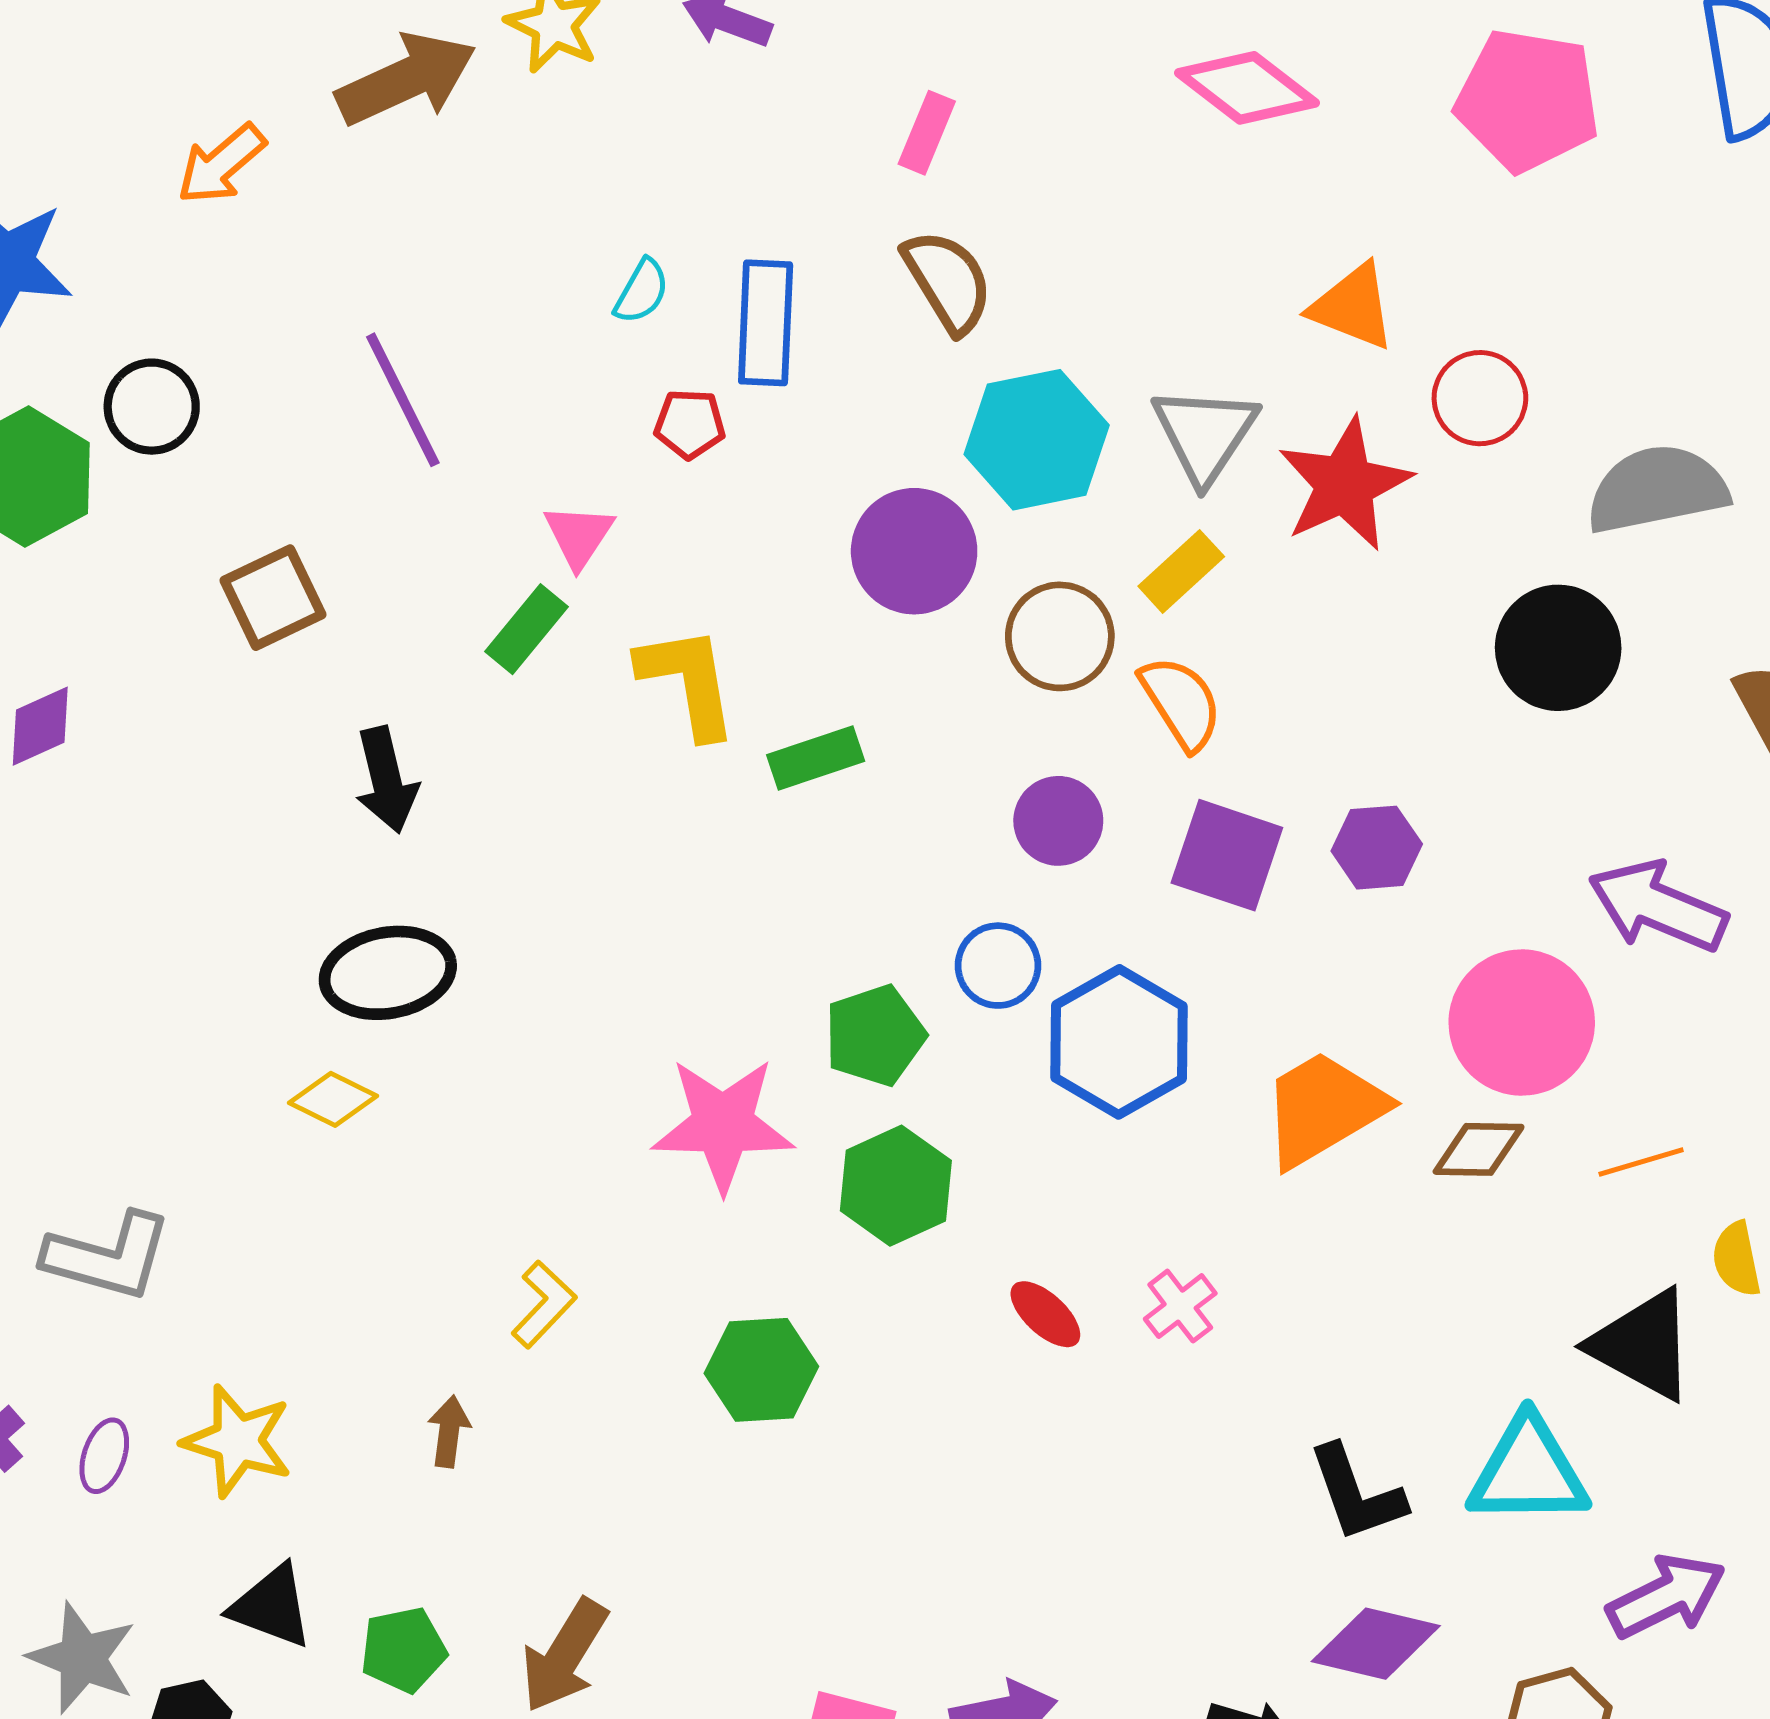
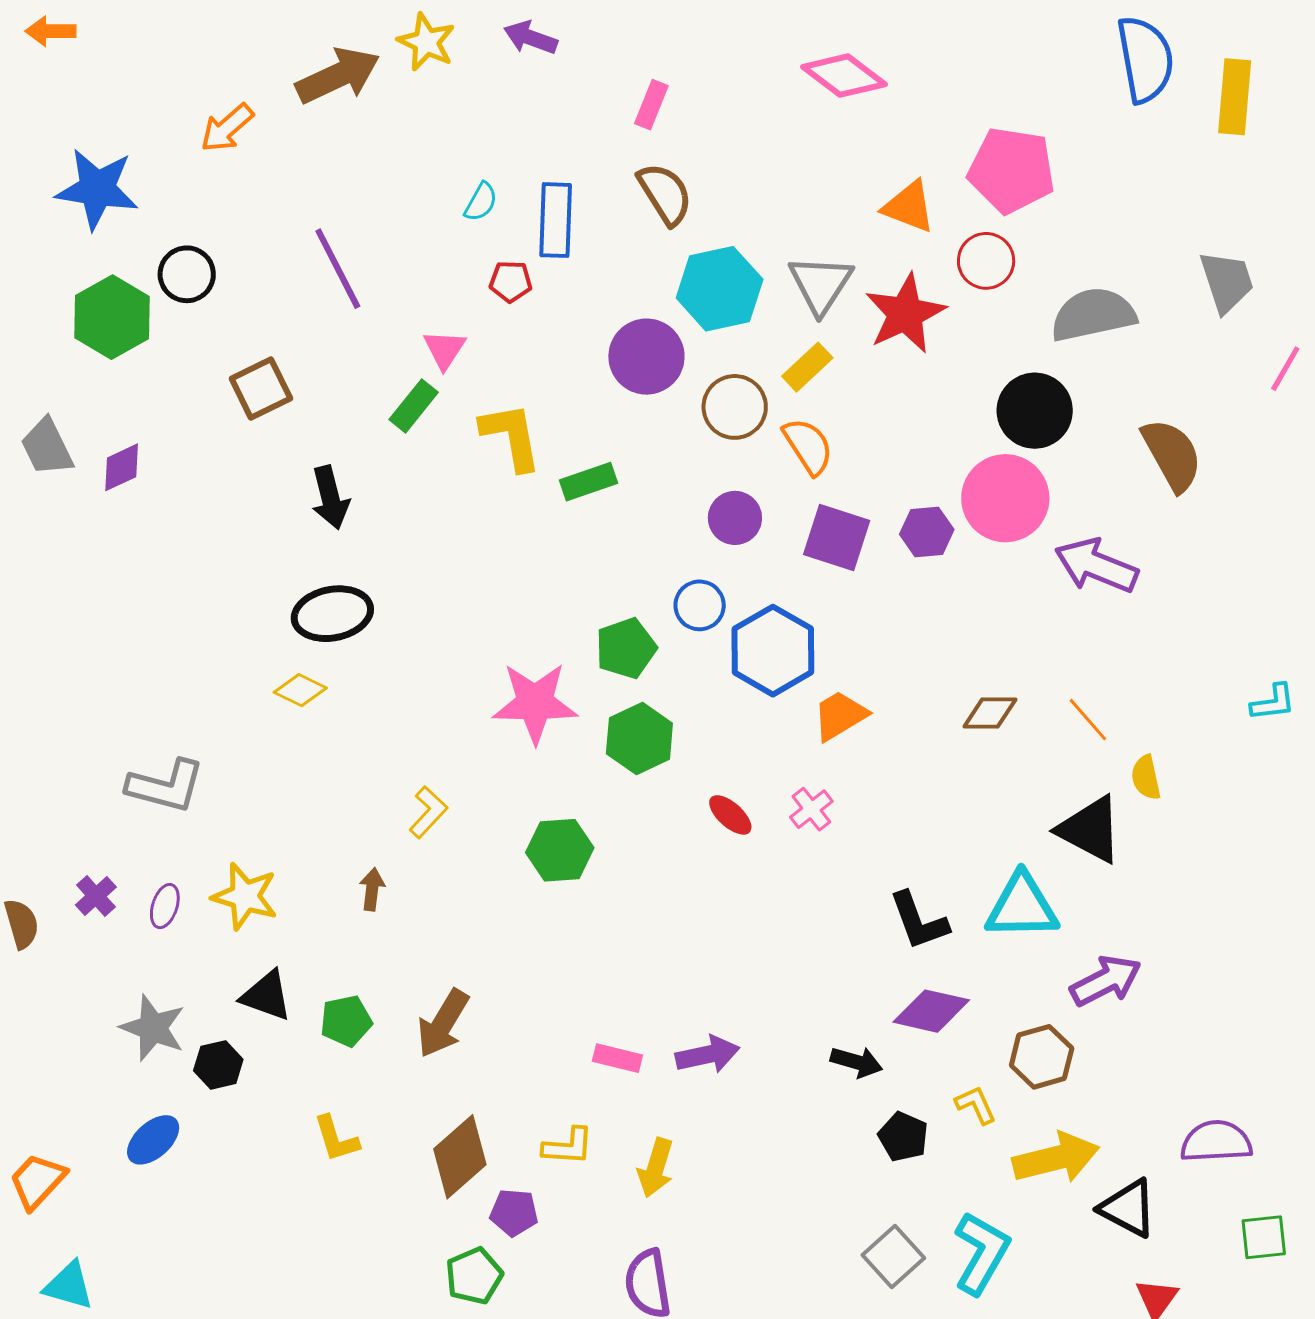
pink pentagon: (1528, 100) -> (1011, 170), moved
pink circle: (1522, 1023) -> (1005, 498), moved
orange trapezoid: (1323, 1109) -> (840, 716), moved, size x0.7
orange line: (1641, 1162) -> (1088, 720), turned 66

